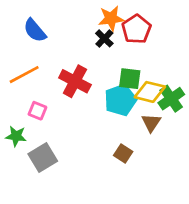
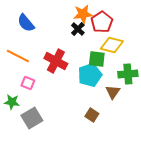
orange line: (24, 75) -> (18, 56), turned 55
yellow diamond: (150, 92) -> (112, 45), moved
green cross: (171, 99) -> (128, 74), turned 30

